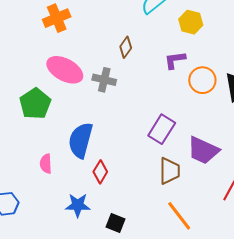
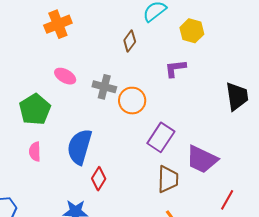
brown diamond: (126, 47) -> (130, 41), moved
pink ellipse: (65, 70) -> (65, 76), size x0.6
orange circle: (202, 80) -> (132, 101), moved
pink semicircle: (46, 164) -> (35, 152), moved

